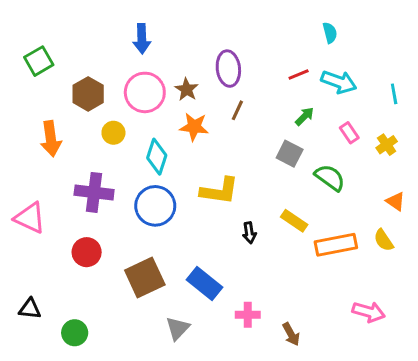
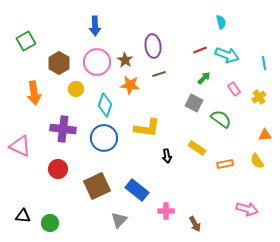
brown line: (237, 110) -> (159, 74), turned 48
orange triangle: (396, 201) -> (265, 135), turned -40
orange rectangle: (336, 245) -> (225, 164), size x0.6
black triangle: (30, 309) -> (23, 216), moved

